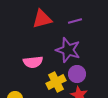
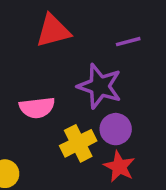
purple line: (75, 21) -> (128, 42), moved

